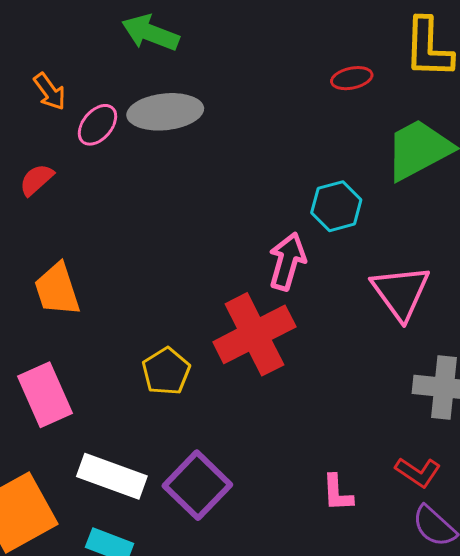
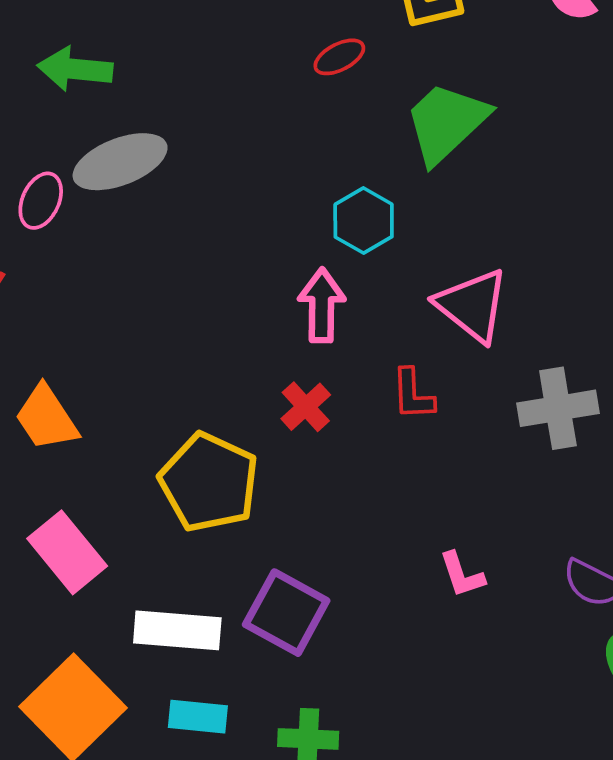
red cross: (254, 334) -> (306, 407), size x0.5
yellow pentagon: (166, 371) -> (209, 482), size x1.6
red L-shape: (418, 472) -> (413, 394), moved, turned 69

